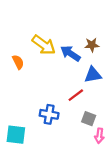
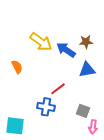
orange semicircle: (18, 62) -> (17, 67), moved
red line: (76, 95) -> (58, 89), moved

